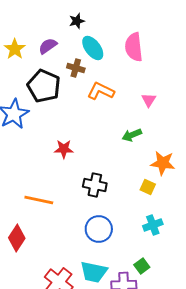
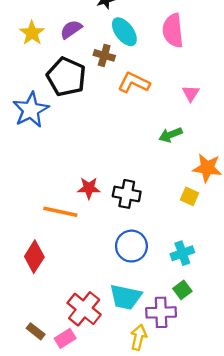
red star: (64, 149) -> (89, 188), moved
cyan cross: (153, 225) -> (182, 253), moved

